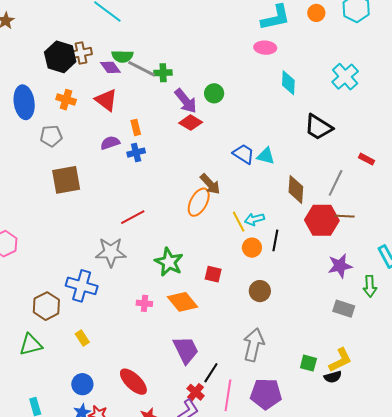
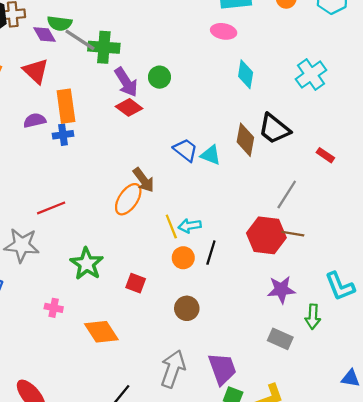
green cross: (163, 73) -> (104, 47), size x1.5
orange rectangle: (136, 127) -> (66, 106), size x1.8
red rectangle: (367, 159) -> (325, 155), moved
brown diamond: (296, 189) -> (245, 140), moved
orange diamond: (182, 302) -> (101, 332), moved
purple trapezoid: (186, 350) -> (222, 369), moved

